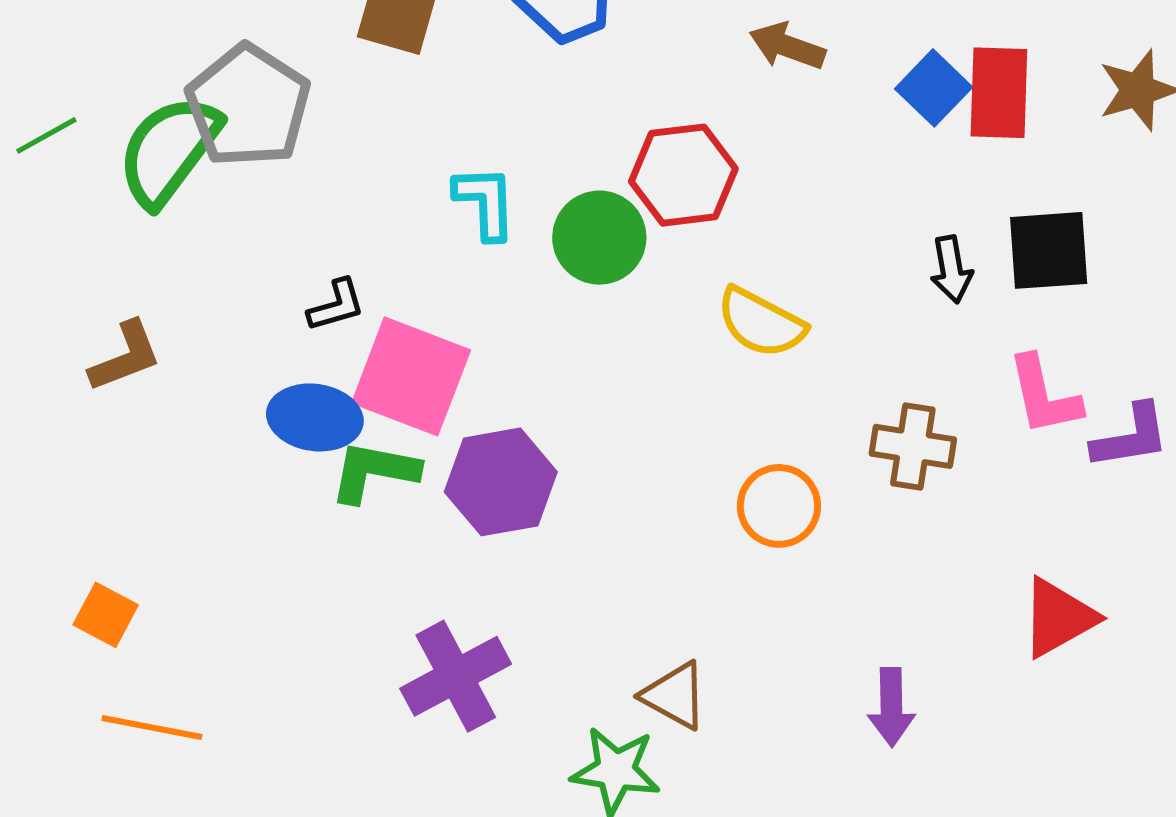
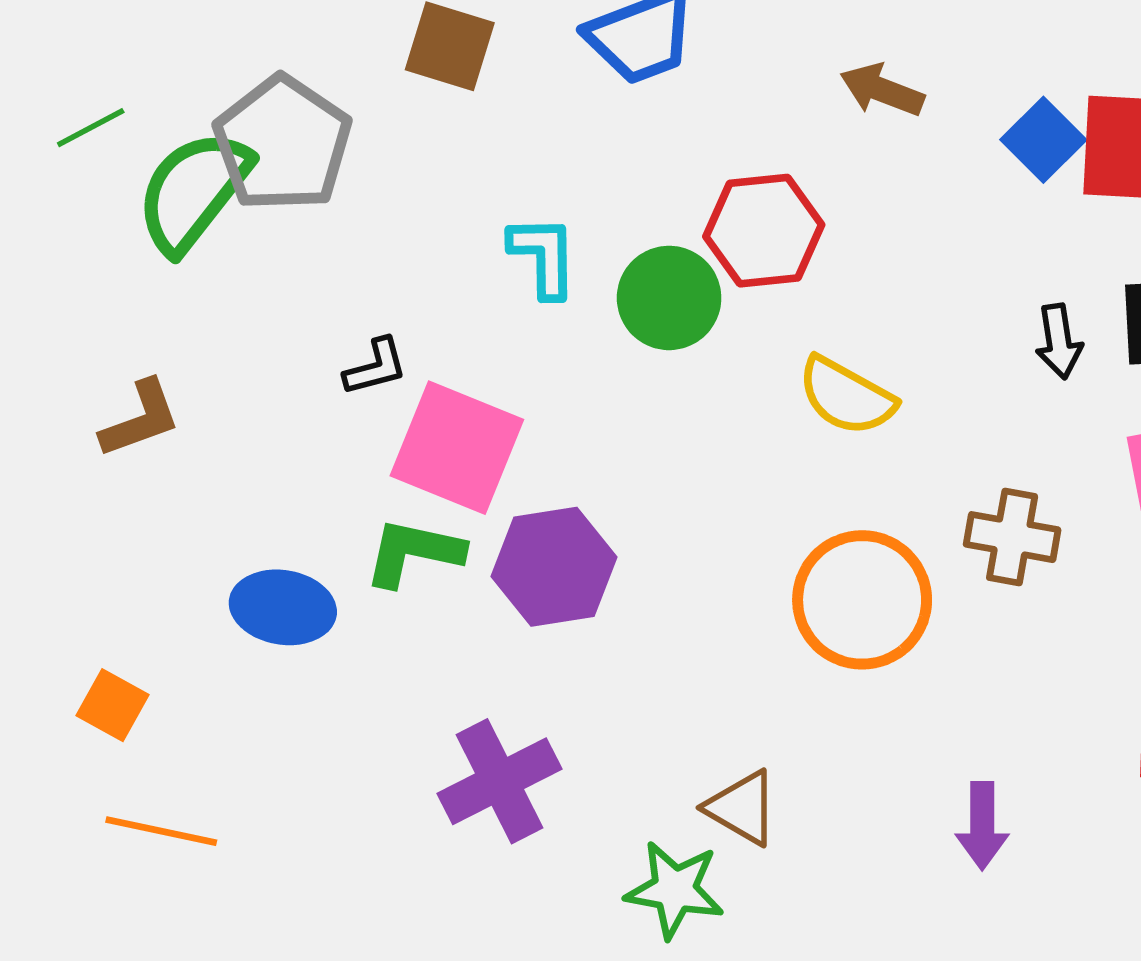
green line: (46, 135) -> (91, 128), moved
blue ellipse: (315, 417) -> (283, 607), moved
orange circle: (779, 506) -> (862, 600), size x1.5

